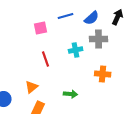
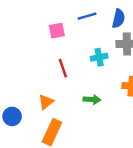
blue semicircle: (92, 18) -> (118, 19), turned -35
green arrow: (71, 94) -> (92, 99), moved

